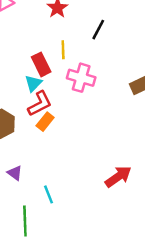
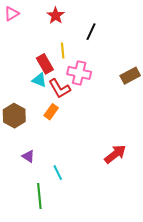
cyan triangle: (33, 83) -> (39, 80), turned -49
red L-shape: (40, 104) -> (60, 88), moved, turned 90

